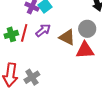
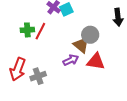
gray circle: (87, 29) -> (90, 35), moved
purple arrow: (43, 30) -> (71, 60), moved

